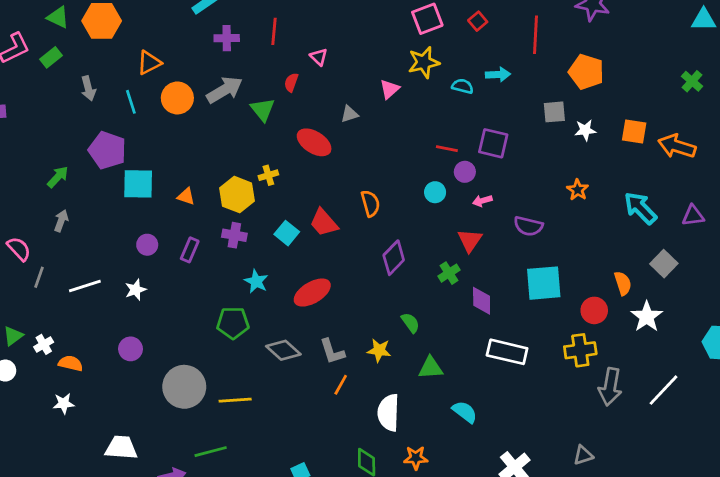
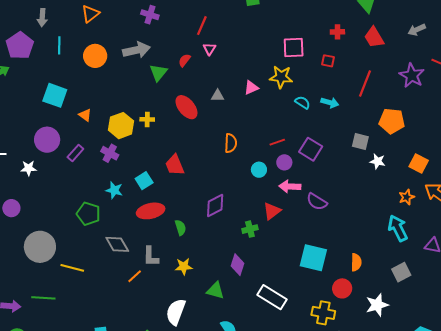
red square: (478, 21) -> (328, 61), turned 32
red line: (274, 31) -> (202, 26), moved
orange triangle: (149, 63) -> (90, 14), turned -30
orange pentagon: (586, 72) -> (392, 121), turned -30
orange circle: (177, 98) -> (95, 56), moved
cyan line: (131, 102) -> (59, 45), moved
orange square: (634, 131) -> (419, 164), moved
red line: (447, 149) -> (277, 142), turned -49
purple pentagon: (107, 150) -> (20, 46), moved
orange star: (578, 190) -> (407, 197), moved
pink arrow: (482, 201) -> (290, 186), size x1.5
orange semicircle: (370, 203) -> (231, 143), moved
purple semicircle: (528, 226) -> (317, 202), moved
cyan square: (287, 233) -> (144, 181), moved
purple circle: (147, 245) -> (47, 140), size x1.6
cyan star: (256, 281) -> (114, 190), turned -30
orange semicircle: (623, 283) -> (356, 262), moved
purple diamond: (482, 301) -> (238, 265), moved
green semicircle: (410, 323) -> (180, 228), moved
yellow star: (379, 350) -> (184, 267), turned -30
orange line: (341, 385) -> (135, 276), moved

